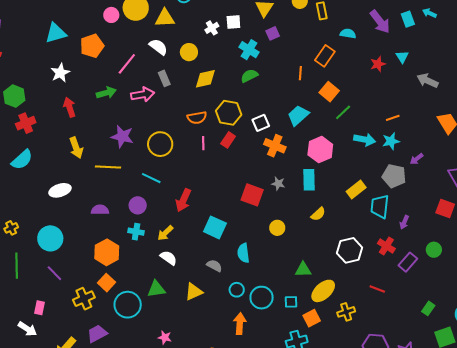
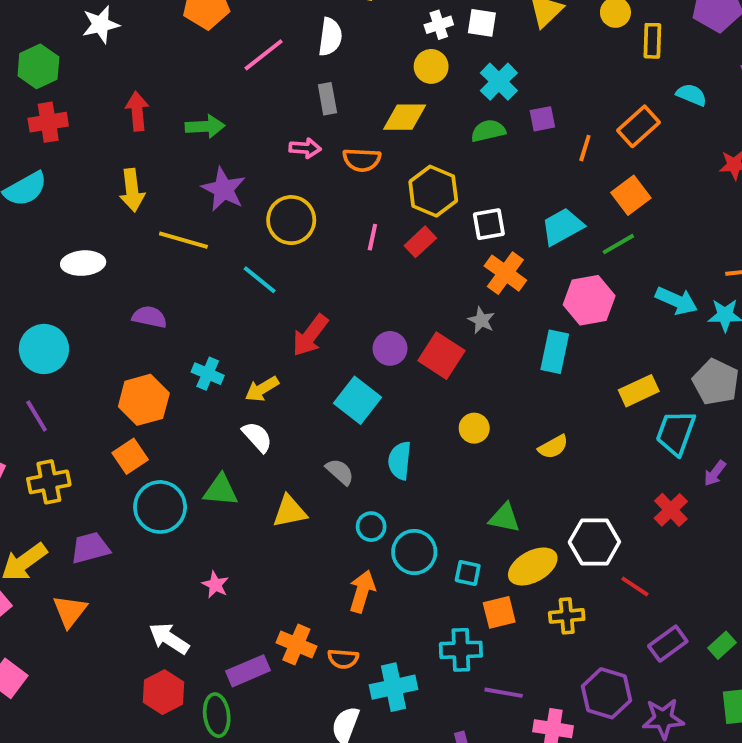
purple square: (273, 33) -> (542, 119), moved
white semicircle: (158, 47) -> (330, 37), turned 48
yellow circle: (189, 52) -> (431, 66), moved
white star: (60, 73) -> (101, 24), moved
green arrow: (106, 93) -> (205, 126), moved
pink arrow: (143, 94) -> (305, 148), moved, size x0.7
green line: (343, 112) -> (618, 244), moved
orange semicircle: (197, 118) -> (362, 160), moved
gray star: (278, 184) -> (481, 320), moved
purple circle: (138, 205) -> (390, 348), moved
yellow semicircle: (318, 214) -> (553, 447), moved
white hexagon: (350, 250) -> (594, 542), moved
purple rectangle: (408, 262) -> (668, 644), moved
yellow cross: (84, 299) -> (49, 482), moved

